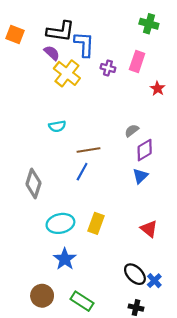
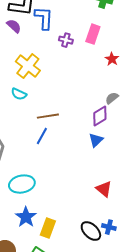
yellow cross: (67, 73) -> (28, 66), moved
cyan semicircle: (57, 126) -> (19, 94), turned 35
gray semicircle: (132, 131) -> (112, 98), moved
yellow rectangle: (96, 223) -> (48, 228), moved
blue cross: (154, 281) -> (109, 227), moved, turned -32

